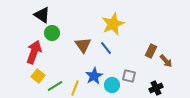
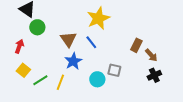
red arrow: (34, 52) -> (19, 46), size x0.6
blue star: (94, 76) -> (73, 61), moved
black cross: (156, 88) -> (154, 75), moved

